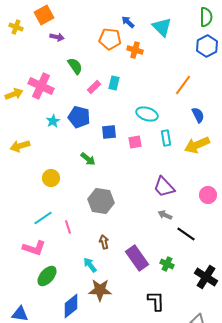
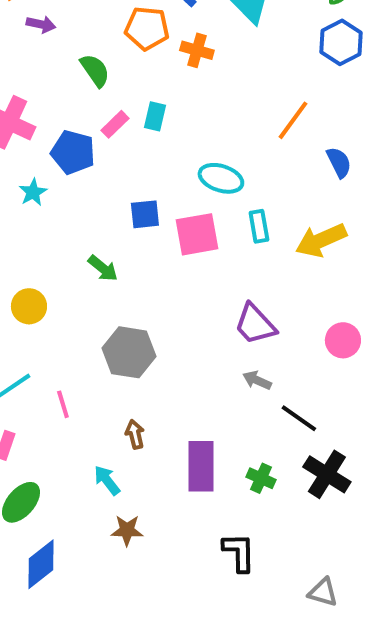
green semicircle: (75, 66) -> (95, 70), moved
blue semicircle: (198, 115) -> (339, 162), moved
blue pentagon: (79, 117) -> (73, 152), moved
pink square: (135, 142) -> (197, 234), size x1.6
purple rectangle: (137, 258) -> (201, 466), turned 35
black cross: (206, 277) -> (327, 474), moved
brown star: (100, 290) -> (127, 530), size x0.7
blue diamond: (71, 306) -> (41, 564), moved

